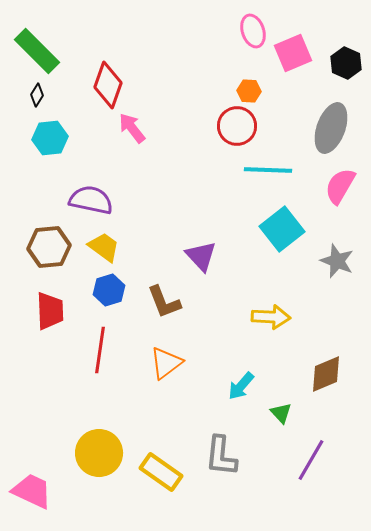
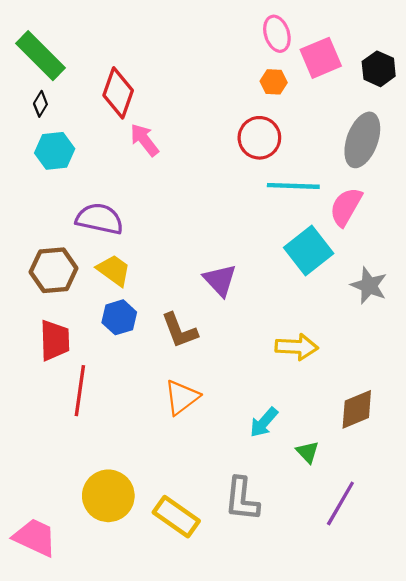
orange hexagon: (249, 91) -> (274, 82), moved
pink semicircle: (340, 186) -> (346, 207), moved
red line: (100, 350) -> (80, 391), moved

